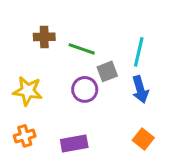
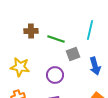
cyan line: (139, 52) -> (90, 30), moved
purple circle: (85, 89) -> (55, 75), moved

